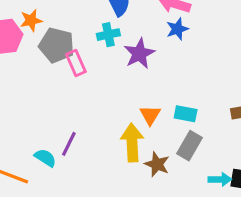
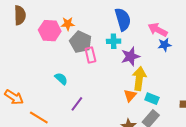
blue star: (177, 29) -> (165, 45), moved
yellow arrow: (132, 143) -> (139, 79), moved
cyan semicircle: (45, 158) -> (61, 79), moved

